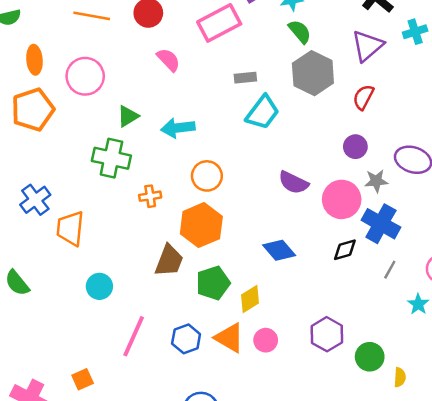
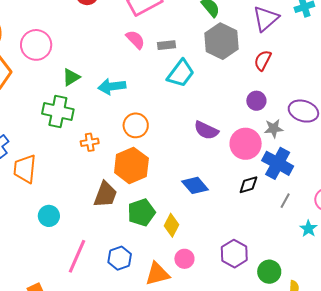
pink semicircle: (168, 60) -> (135, 40), moved
yellow diamond: (250, 299) -> (172, 225), turned -30
orange triangle: (229, 338) -> (157, 274), moved, turned -44

